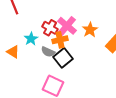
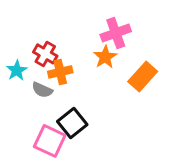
pink cross: (67, 26) -> (116, 33), moved, turned 30
black square: (63, 58) -> (72, 123), moved

